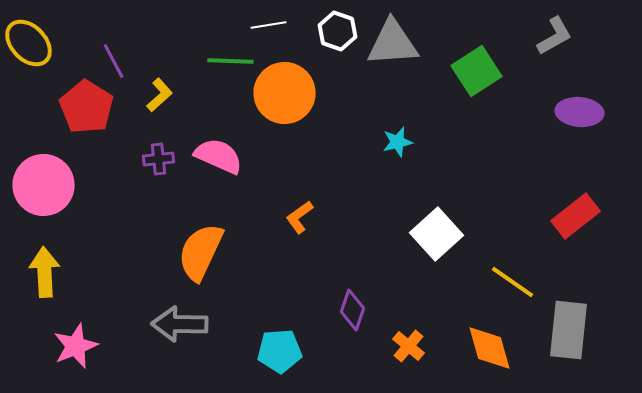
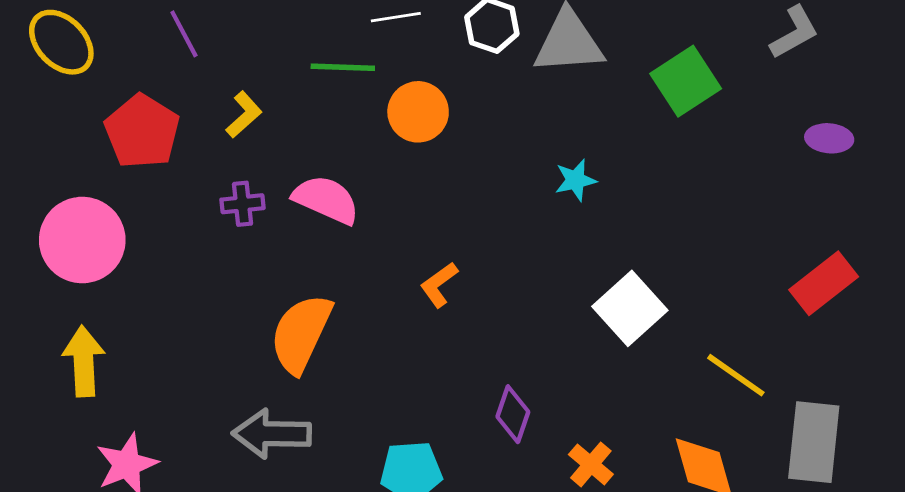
purple line: (114, 61) -> (184, 34), moved
orange circle: (285, 93) -> (418, 112), size x0.7
purple ellipse: (580, 112) -> (829, 138), size x0.7

